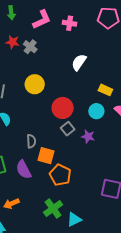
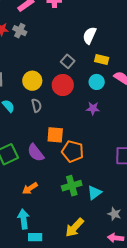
white semicircle: (79, 62) -> (89, 35), moved
yellow circle: (35, 84) -> (32, 81), moved
gray square: (68, 129) -> (68, 61), moved
gray semicircle: (31, 141) -> (36, 105), moved
green cross: (53, 209) -> (72, 186), turned 30

